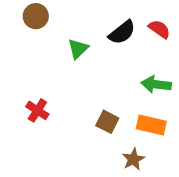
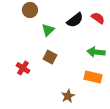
brown circle: (36, 16) -> (30, 10), moved
brown square: (107, 122) -> (50, 57), moved
brown star: (133, 159) -> (68, 96), moved

